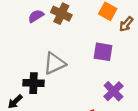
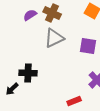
gray triangle: (54, 63) -> (54, 38), moved

